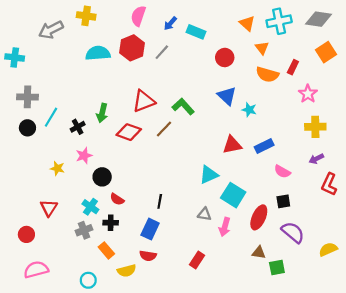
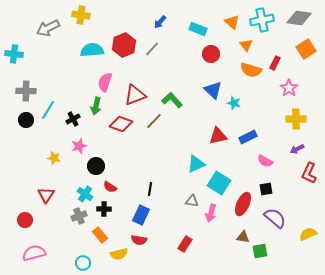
pink semicircle: (138, 16) -> (105, 82), moved
cyan rectangle: (196, 32) -> (198, 29), moved

